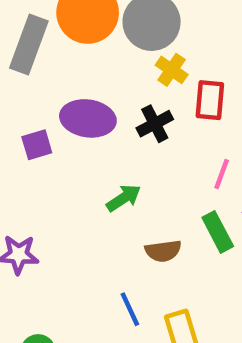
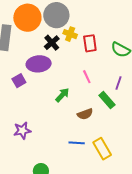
black cross: (155, 124) -> (52, 43), moved
pink line: (222, 174) -> (87, 77), moved, turned -32
blue line: (130, 309) -> (77, 143), turned -49

